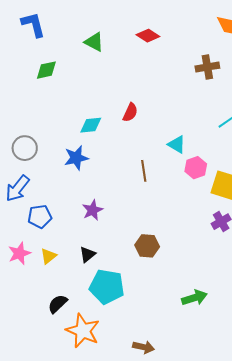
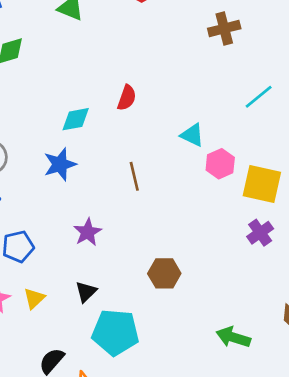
brown line: (144, 171) -> (134, 176), moved
green arrow: (194, 298) -> (233, 337), turned -140

